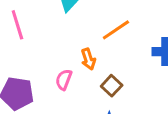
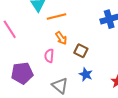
orange line: (116, 30) -> (56, 17), moved, turned 36

